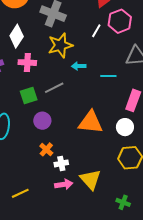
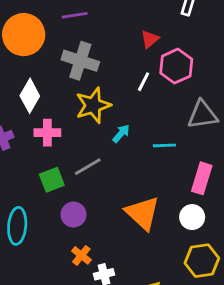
cyan arrow: (79, 66) -> (121, 134), turned 136
orange triangle: (91, 122) -> (143, 213), turned 40

